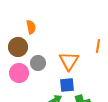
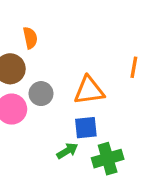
orange triangle: (69, 61) -> (89, 90), turned 50

